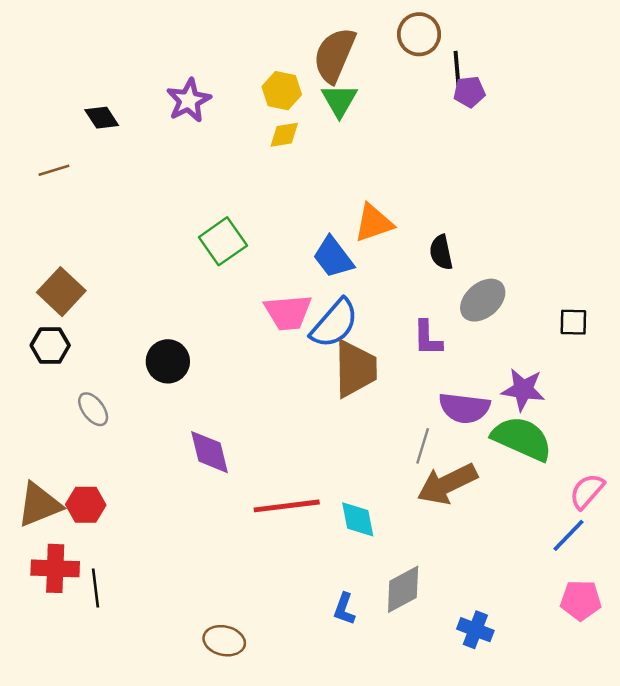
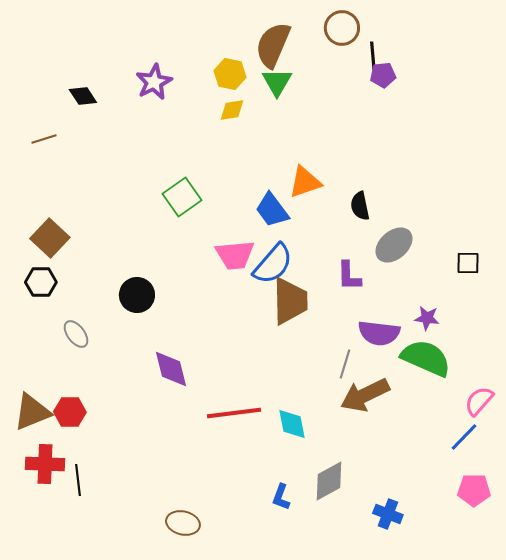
purple star: (523, 390) -> (427, 318), size x0.7

